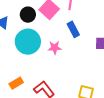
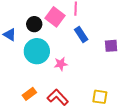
pink star: (55, 48) -> (61, 64), moved

